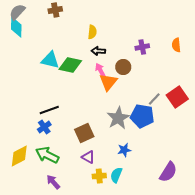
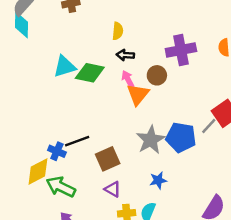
purple cross: (142, 47) -> (181, 50), size x1.6
cyan triangle: (50, 60) -> (65, 66), turned -30
gray line: (154, 99) -> (209, 126), moved
black line: (49, 110) -> (77, 141), moved
blue cross: (44, 127) -> (57, 151), turned -32
yellow diamond: (19, 156) -> (38, 172), moved

